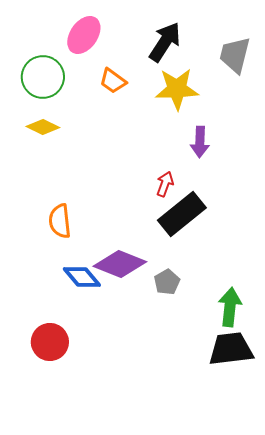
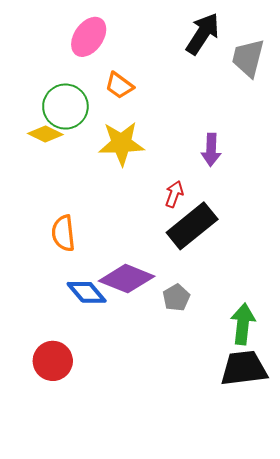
black arrow: (165, 42) -> (203, 34), moved
green circle: (43, 77) -> (65, 107), moved
yellow star: (177, 89) -> (121, 143), moved

